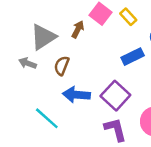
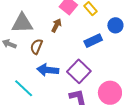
brown arrow: (78, 29) -> (56, 25), moved
gray triangle: (43, 37) -> (22, 23), turned 30

